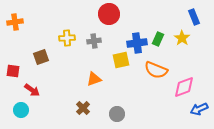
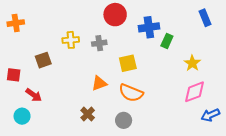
yellow star: (182, 38) -> (192, 63), moved
blue cross: (137, 43) -> (149, 27), moved
orange semicircle: (156, 70) -> (131, 93), moved

